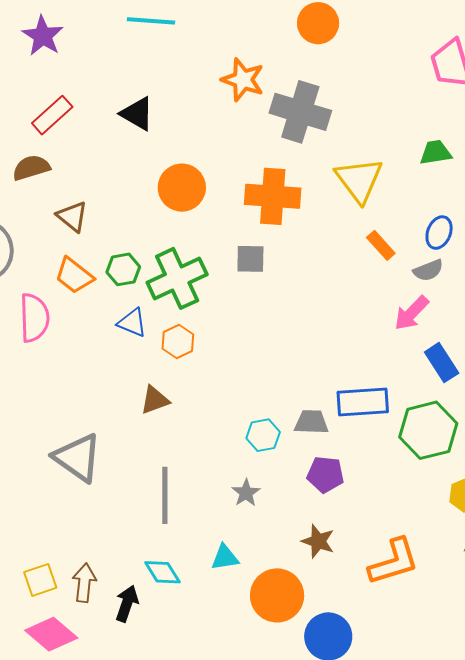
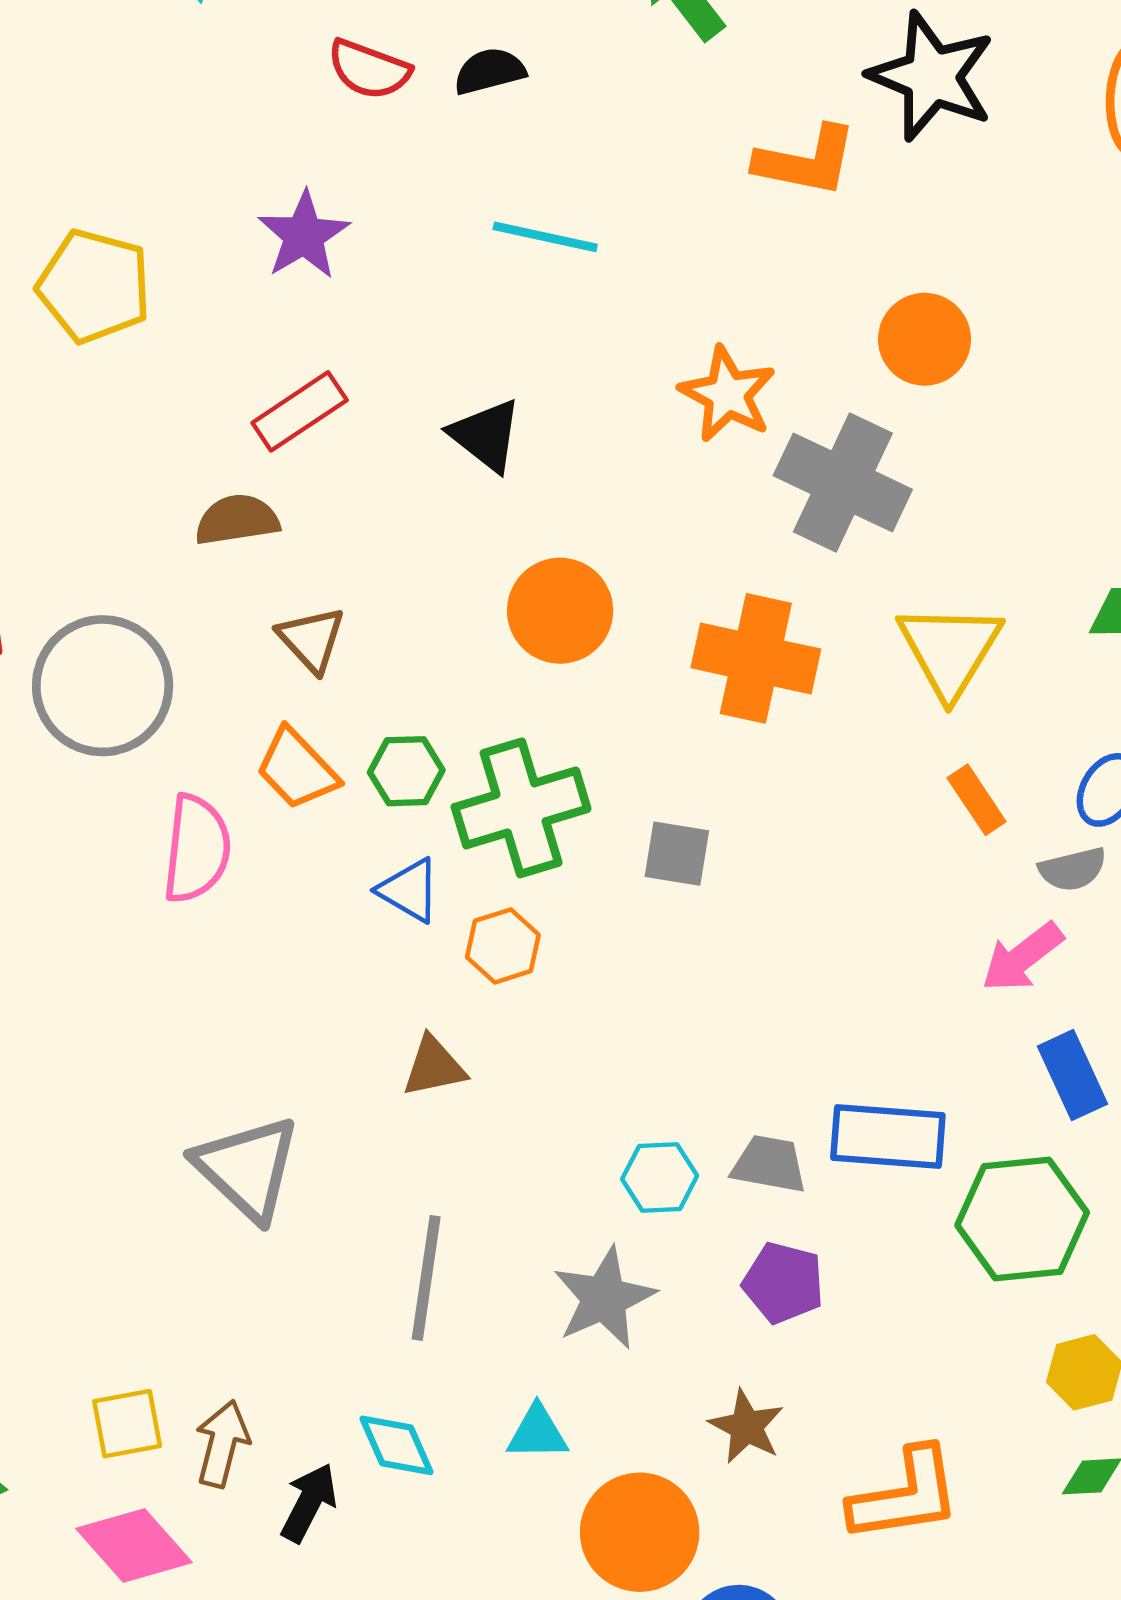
orange circle: (318, 23) -> (924, 339), moved
gray square: (250, 259) -> (677, 854), moved
gray star: (246, 493) -> (604, 1298), size x1.6

